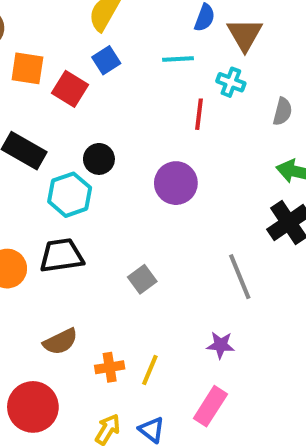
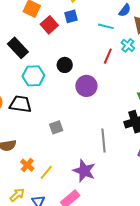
black circle: (99, 159) -> (65, 65), moved
purple star: (221, 345) -> (84, 171), size x1.6
orange cross: (110, 367) -> (27, 165), turned 32

